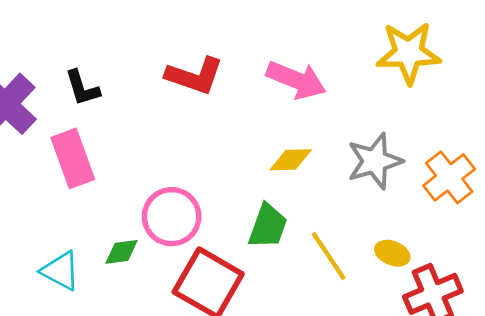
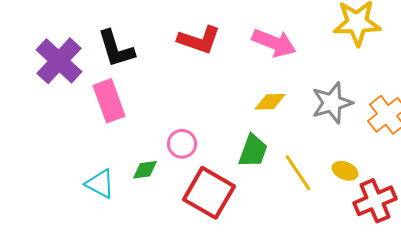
black L-shape: (82, 88) -> (116, 49), size x1.4
pink circle: (172, 217) -> (182, 144), size x0.7

